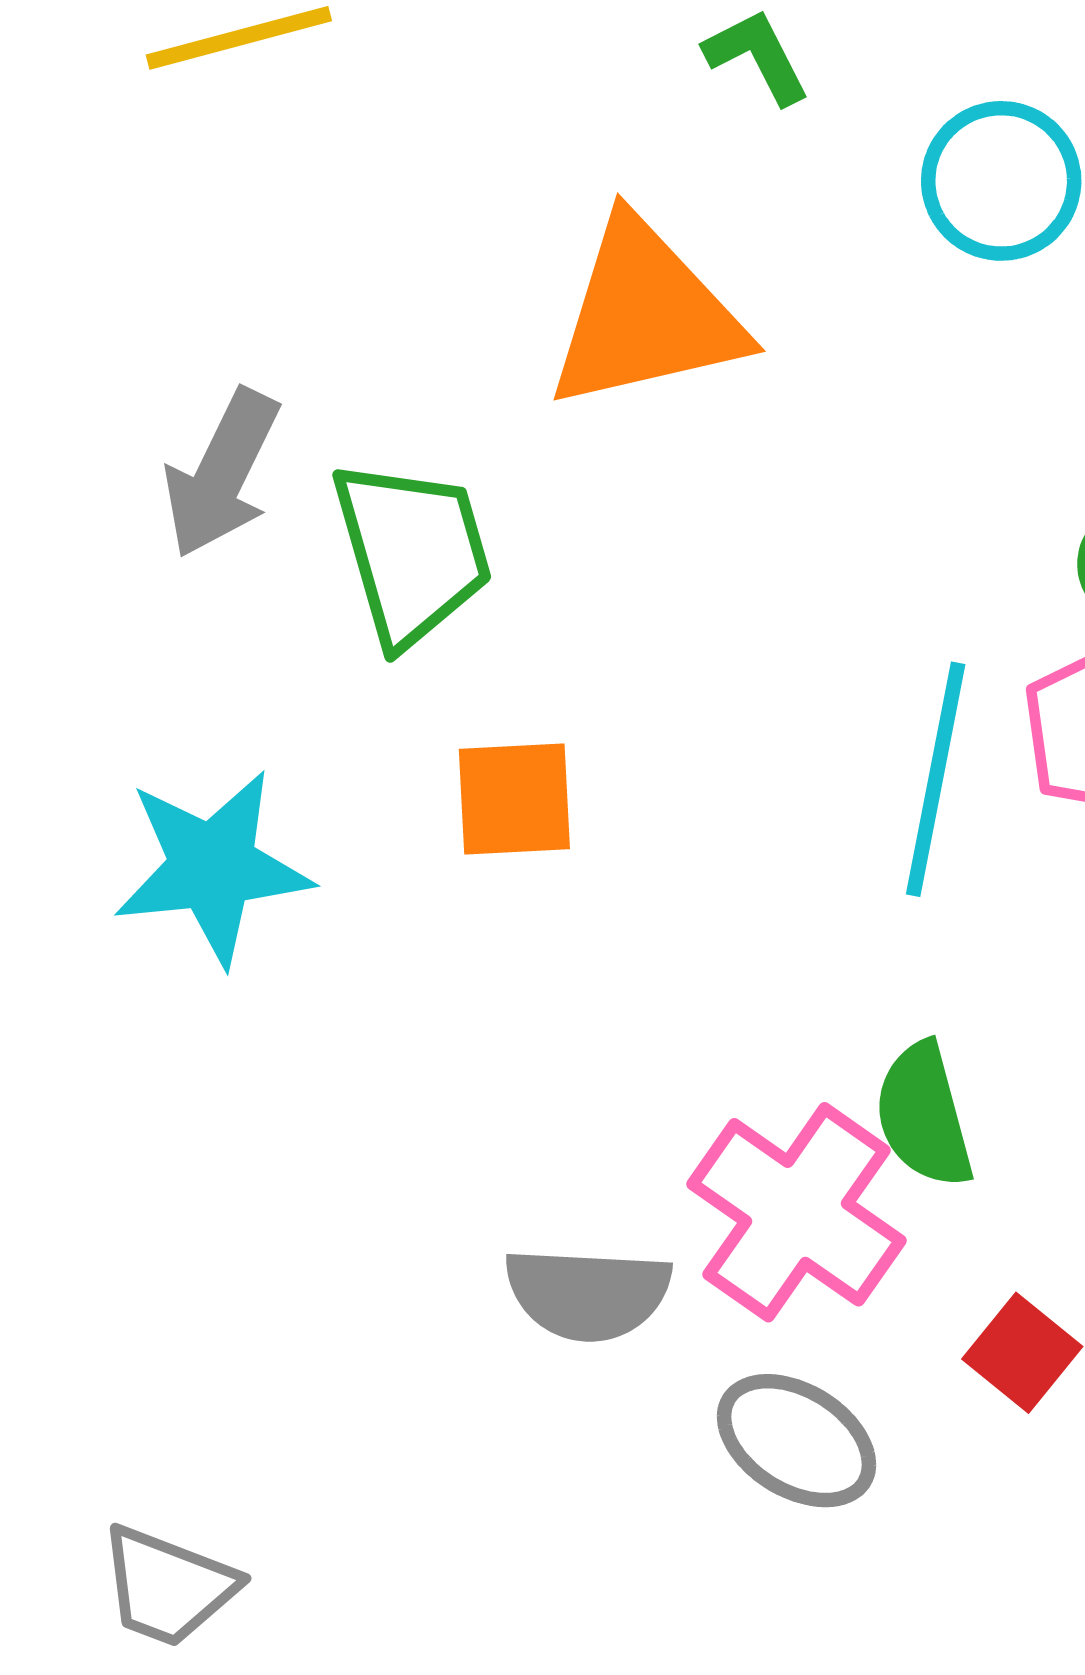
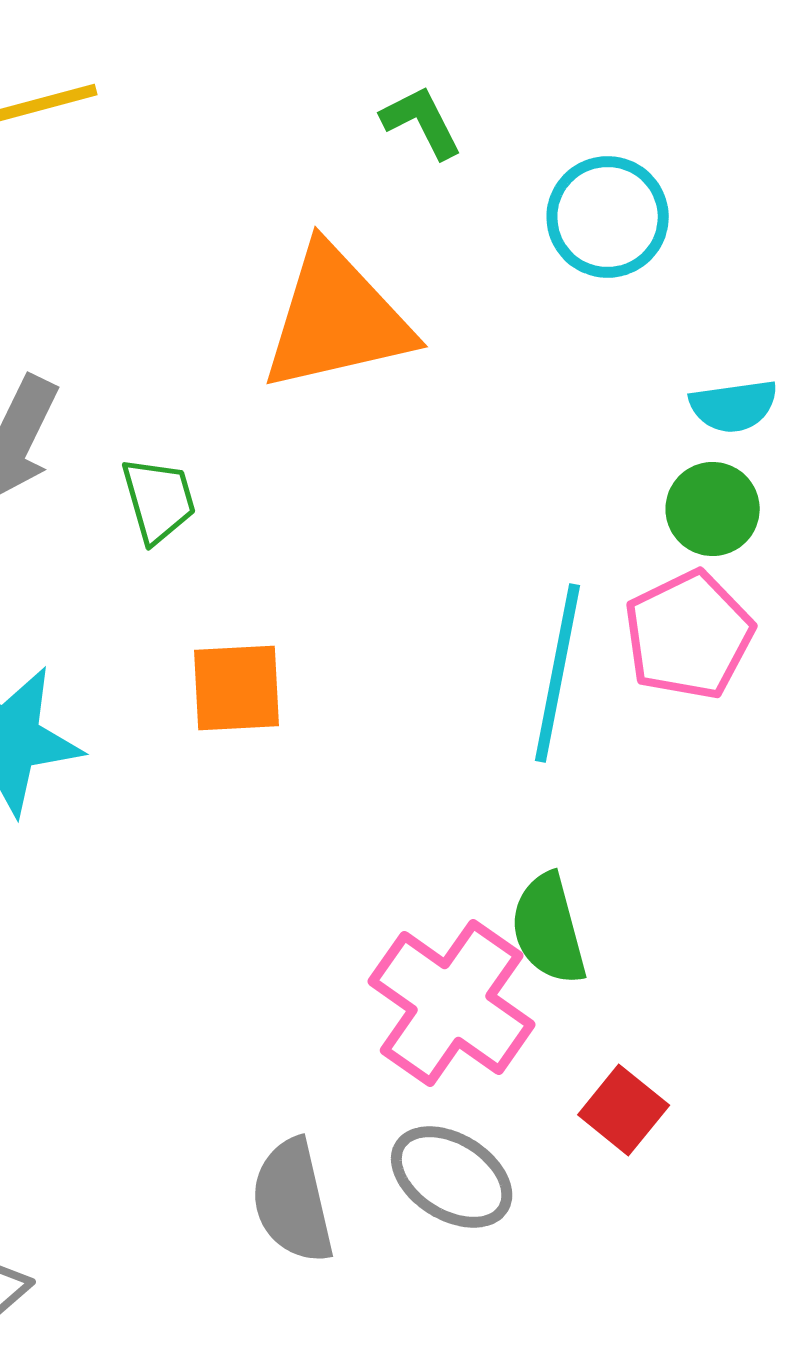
green trapezoid: (412, 552) -> (159, 500), size x0.6
gray semicircle: (588, 1294) -> (293, 1201), moved, turned 74

